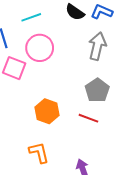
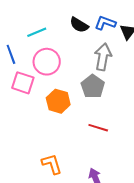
gray pentagon: (97, 90) -> (93, 86), moved
orange hexagon: (47, 111) -> (58, 101), moved

